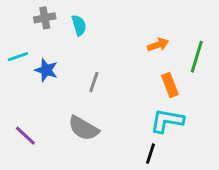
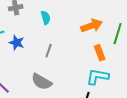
cyan semicircle: (79, 25) -> (46, 18), moved
orange arrow: (158, 45) -> (92, 26), size x1.5

